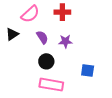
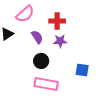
red cross: (62, 12) -> (57, 21), moved

